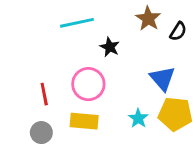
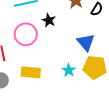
pink circle: (88, 84) -> (26, 34), moved

